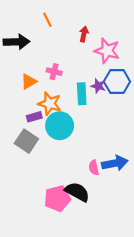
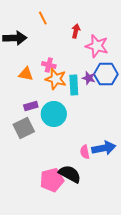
orange triangle: (29, 82) -> (26, 74), turned 42
orange star: (50, 104) -> (56, 79), moved
gray square: (26, 141) -> (24, 128), turned 30

